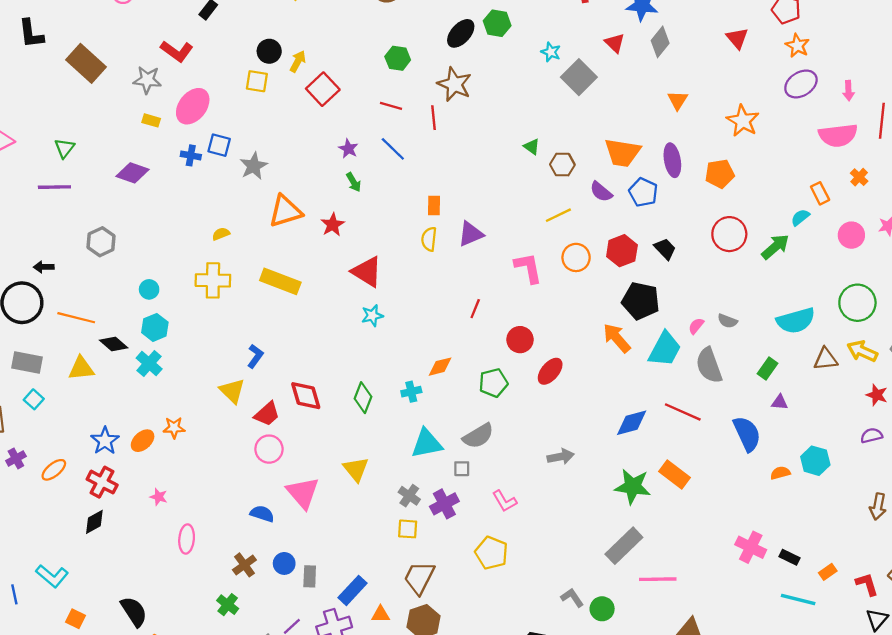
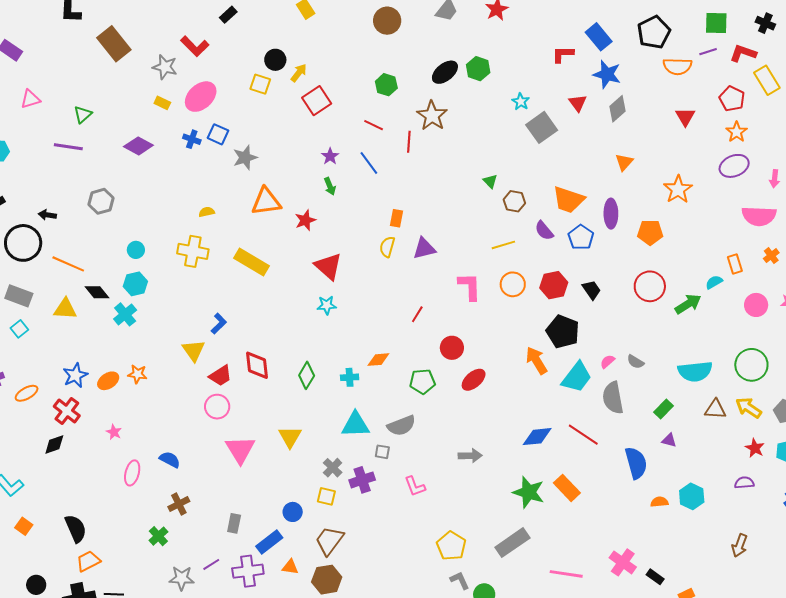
blue semicircle: (262, 514) -> (170, 460), moved
yellow pentagon: (491, 553) -> (451, 546), moved
blue circle: (284, 563) -> (293, 512), moved
pink line: (658, 579) -> (566, 574), moved

